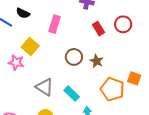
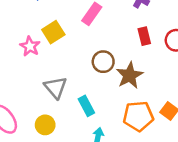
brown star: (97, 61) -> (130, 75), size x1.5
orange pentagon: (112, 89) -> (138, 116), turned 30

